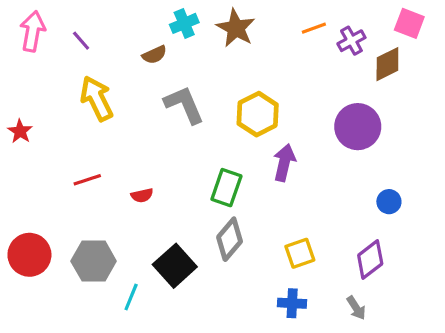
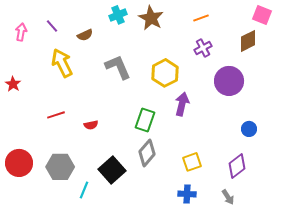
pink arrow: (33, 31) -> (21, 32), moved, size x0.7
purple cross: (351, 41) -> (203, 48), moved
brown semicircle: (155, 55) -> (85, 35), moved

